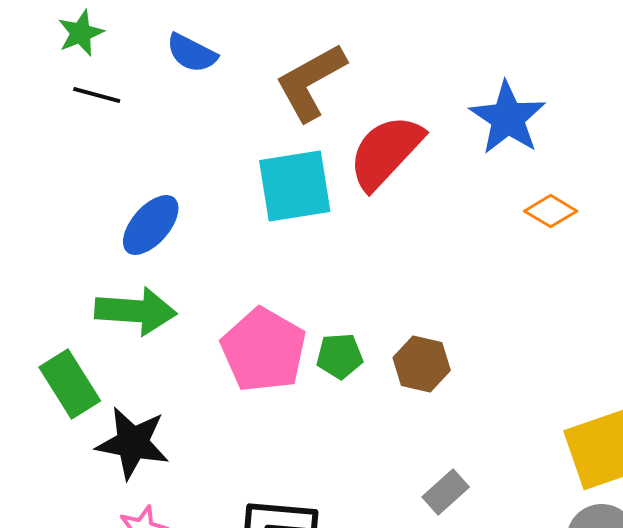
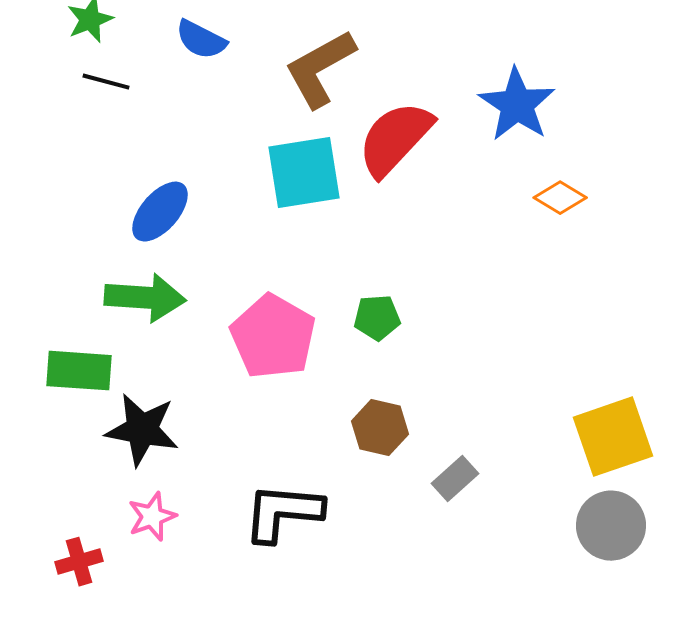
green pentagon: (340, 356) -> (377, 318), moved
brown hexagon: (422, 364) -> (380, 428), moved
green rectangle: (70, 384) -> (79, 371), turned -54

